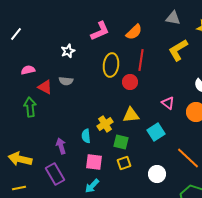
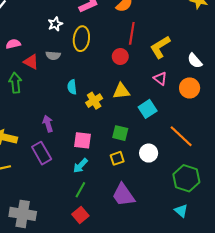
yellow L-shape: (178, 50) -> (160, 47), moved
yellow ellipse: (111, 65) -> (81, 39), moved
cyan semicircle: (86, 136) -> (72, 87), moved
green square: (121, 142) -> (120, 133), moved
yellow square: (124, 163) -> (117, 158), moved

